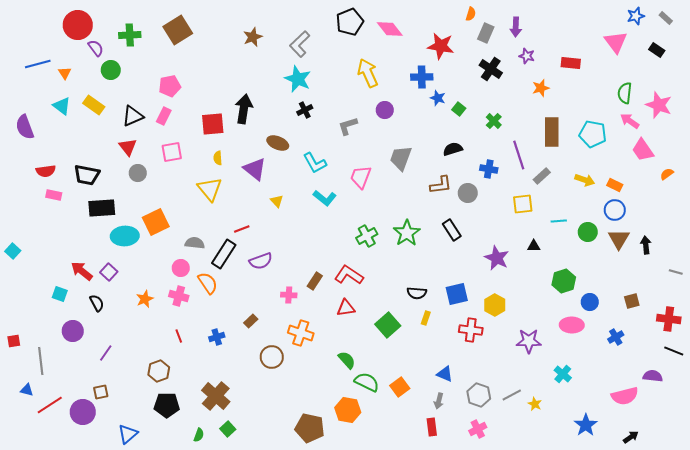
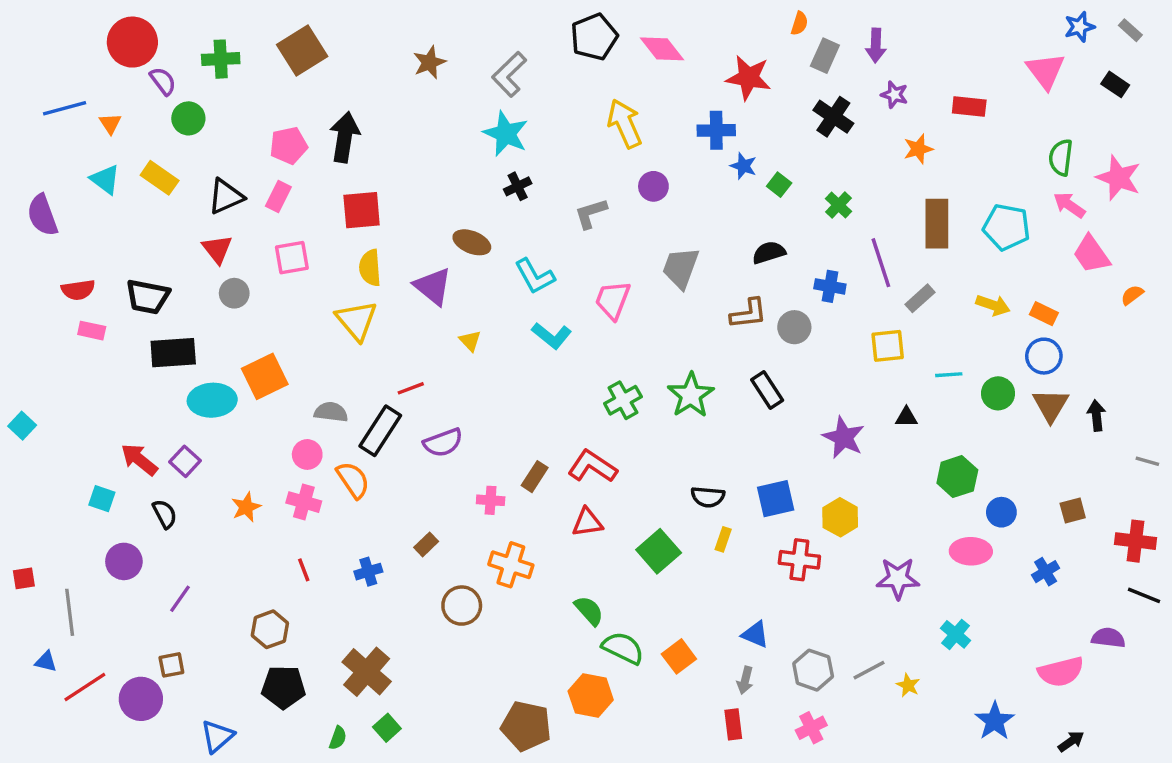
black arrow: (244, 109) -> (345, 137), moved
yellow semicircle: (218, 158) -> (370, 268), size x1.5

